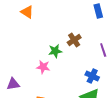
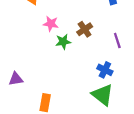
pink star: (43, 67) -> (51, 24), moved

